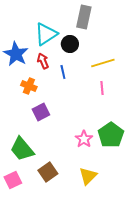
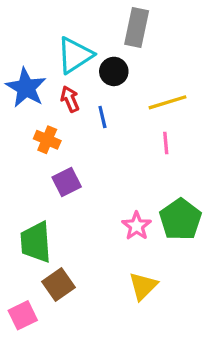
green trapezoid: (22, 149) -> (36, 242), turned 36
brown square: (48, 172) -> (59, 284), moved
pink square: (13, 180) -> (23, 315), moved

